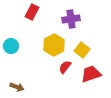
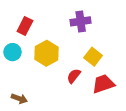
red rectangle: (32, 12) -> (25, 26), moved
yellow hexagon: (54, 45) -> (47, 53), moved

